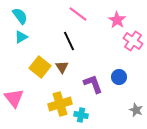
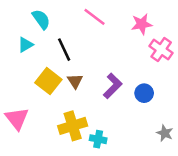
cyan semicircle: (20, 16) -> (41, 19), moved
pink star: (117, 20) -> (142, 24), turned 30
black line: (69, 41) -> (64, 50), moved
purple L-shape: (93, 84) -> (113, 86), moved, turned 65

